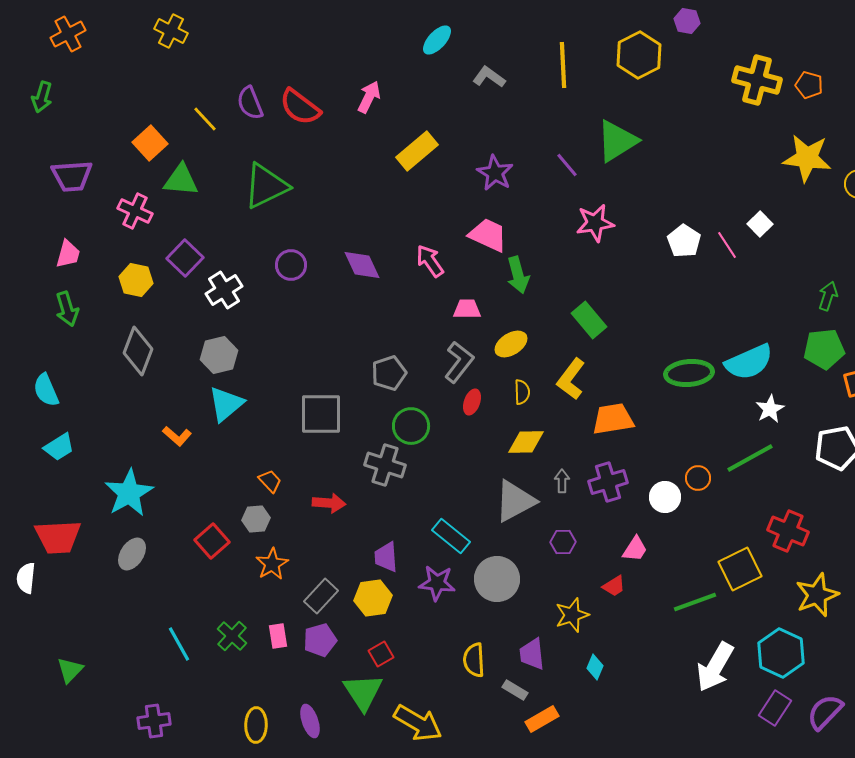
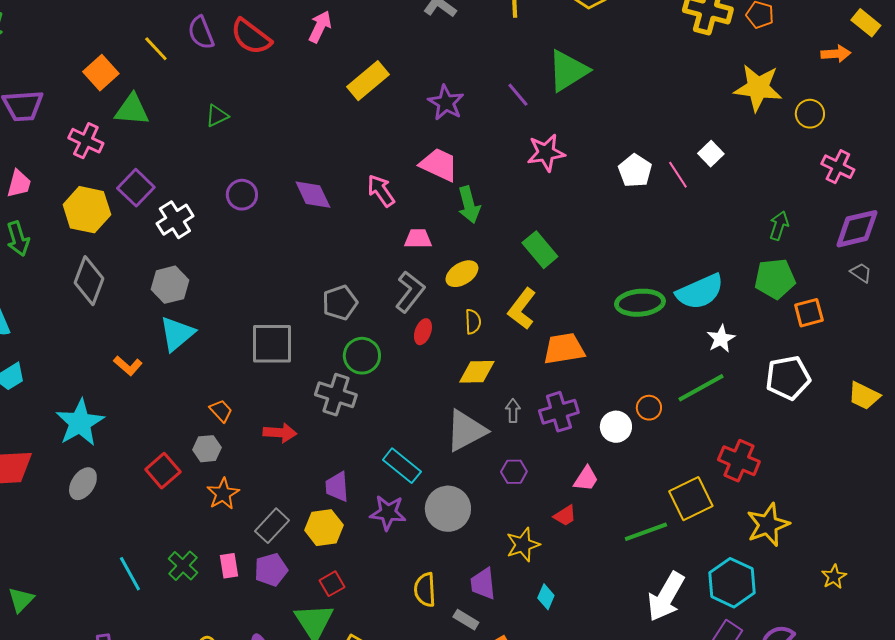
green triangle: (266, 186) -> (217, 116), size x0.5
yellow hexagon: (136, 280) -> (87, 210), size x1.4

